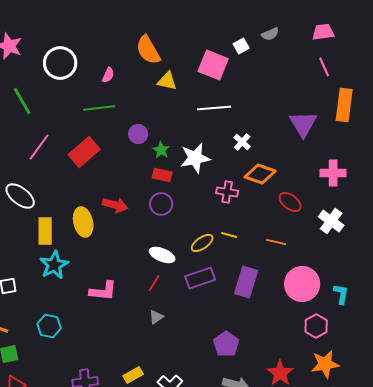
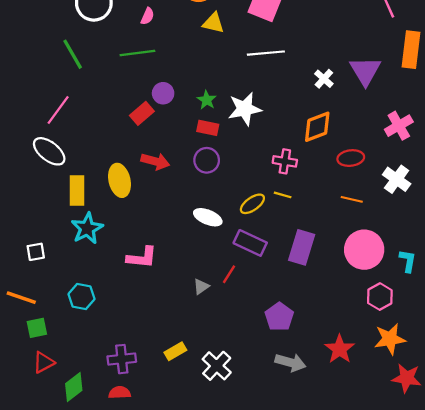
green line: (22, 101) -> (73, 54), moved
purple circle: (138, 134) -> (163, 93), moved
white cross: (242, 142) -> (324, 79), moved
pink line: (39, 147) -> (58, 110), moved
red rectangle: (84, 152) -> (142, 113), moved, size x0.7
pink cross: (333, 173) -> (399, 126), turned -30
orange diamond: (260, 174) -> (317, 127), turned -40
pink cross: (227, 192) -> (285, 161), moved
red ellipse: (290, 202) -> (351, 158), turned -45
orange line: (276, 242) -> (352, 199), moved
purple rectangle: (200, 278) -> (250, 243), turned 44
red line: (154, 283) -> (229, 274), moved

